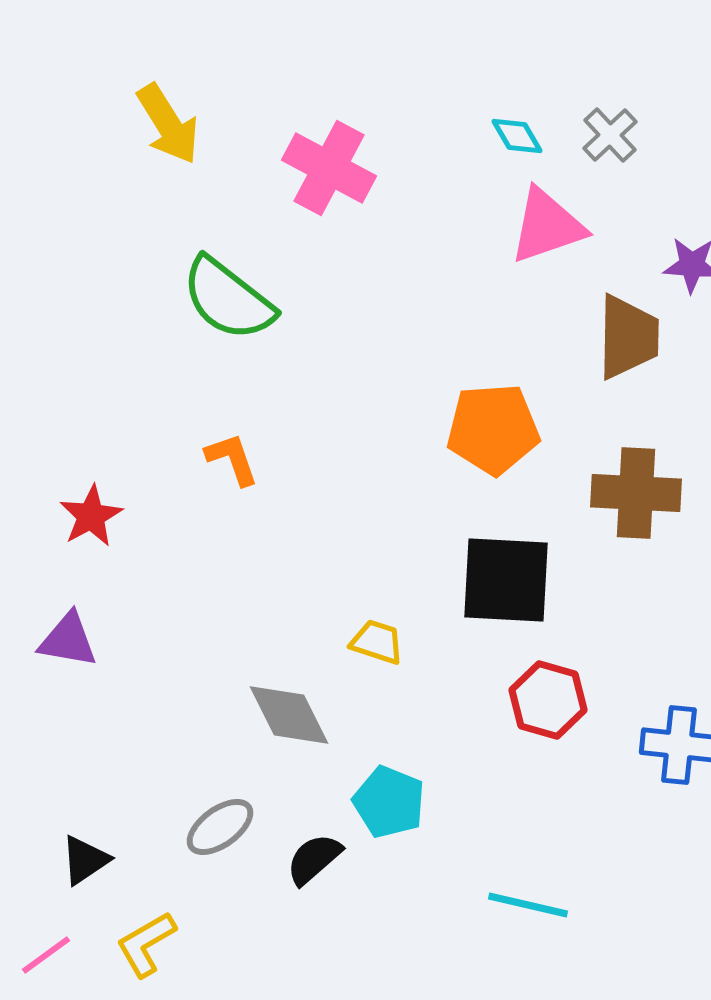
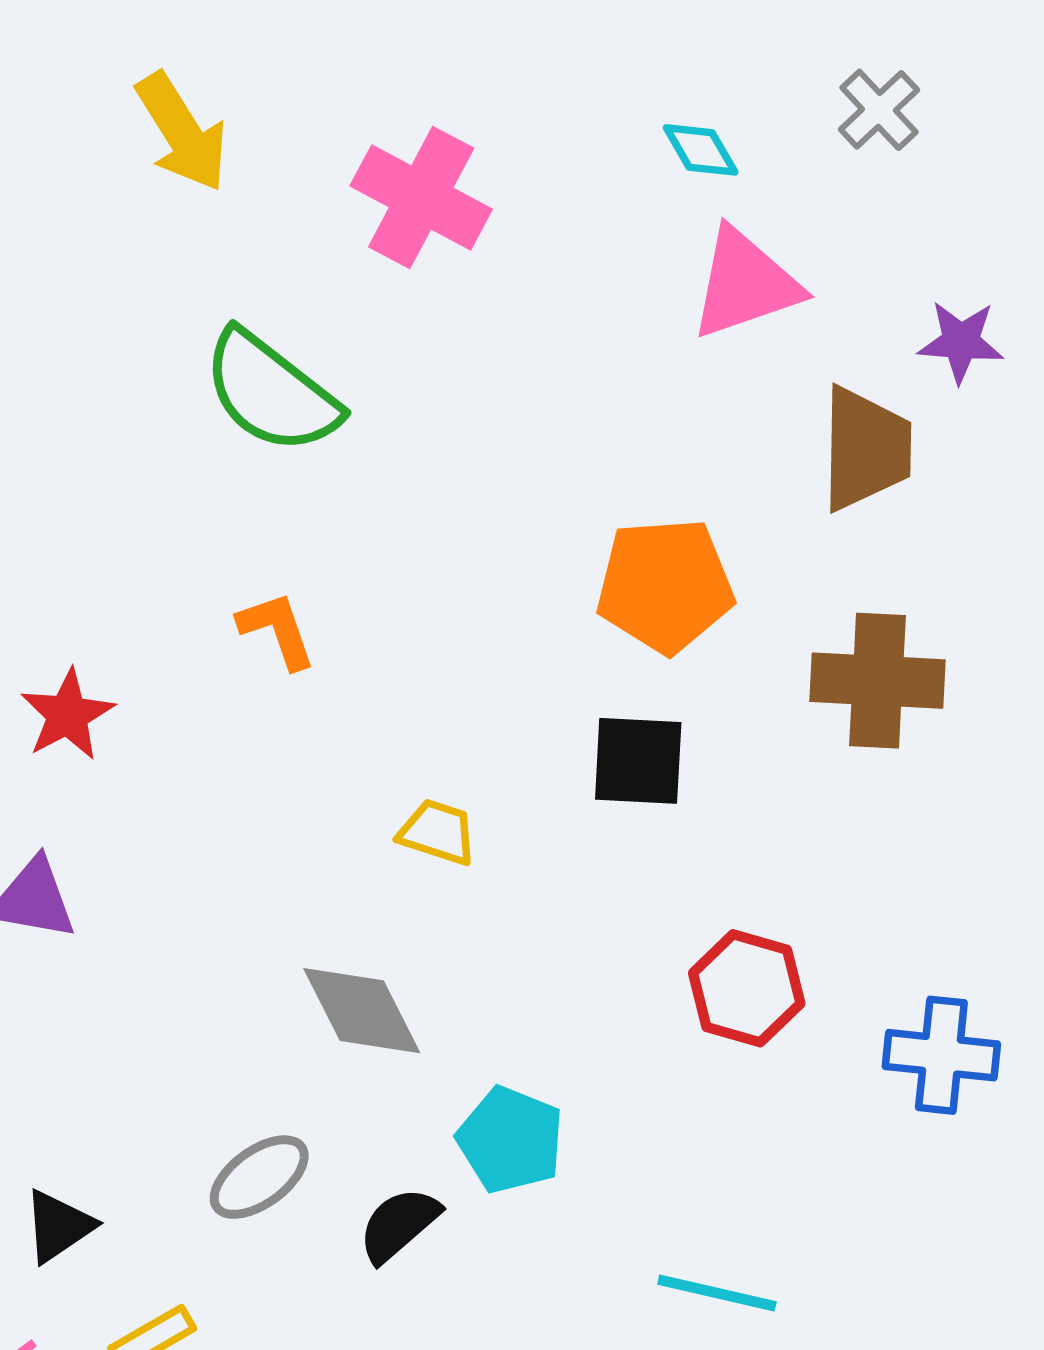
gray cross: (610, 135) -> (879, 110), moved
black square: (506, 580) -> (638, 761), moved, size x0.7
yellow trapezoid: (377, 642) -> (438, 832), moved

